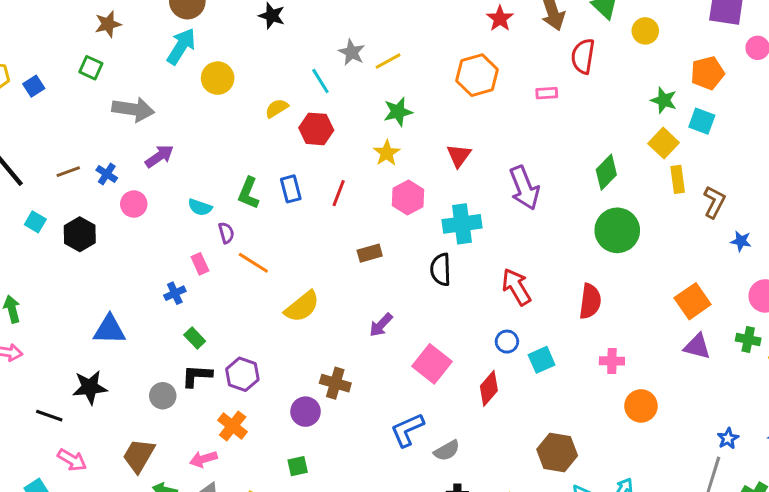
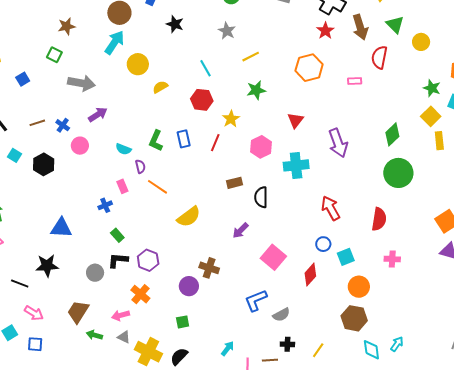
gray star: (352, 52) -> (227, 31), moved
blue square: (34, 86) -> (23, 79), moved
yellow semicircle: (277, 108) -> (160, 87), moved
yellow star: (387, 153) -> (231, 119), moved
black semicircle: (441, 270) -> (261, 197), moved
orange circle: (641, 406) -> (359, 287), moved

